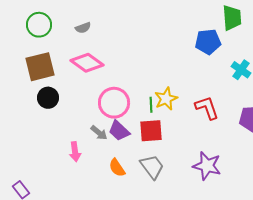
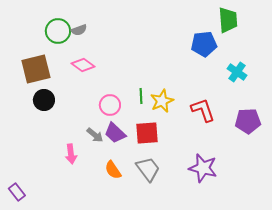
green circle: (39, 25) -> (58, 31), moved
pink diamond: (87, 63) -> (83, 65), size x0.7
pink circle: (114, 103) -> (110, 105), size x0.7
green line: (151, 105) -> (141, 96), moved

